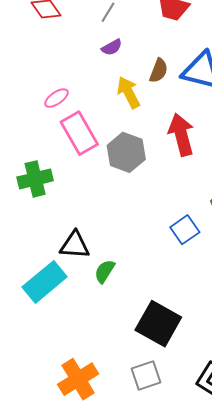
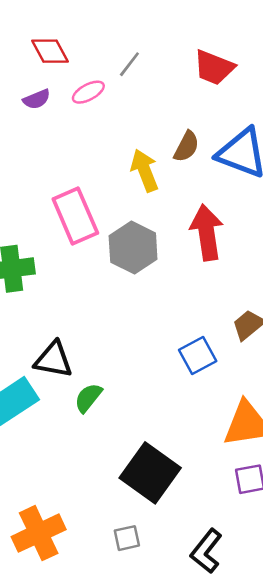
purple semicircle: (112, 47) -> (37, 99), moved
pink ellipse: (56, 98) -> (88, 92), moved
gray square: (146, 376) -> (127, 538), size x0.7

